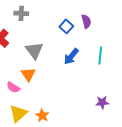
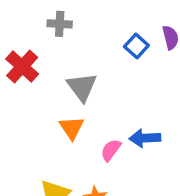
blue arrow: (71, 56) -> (145, 138), moved, turned 48
pink semicircle: (13, 87) -> (111, 150), moved, turned 96

